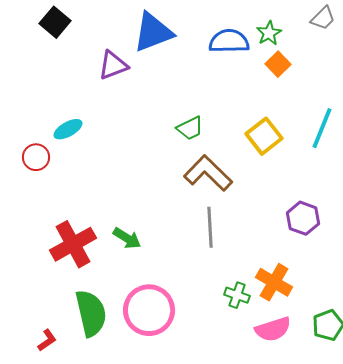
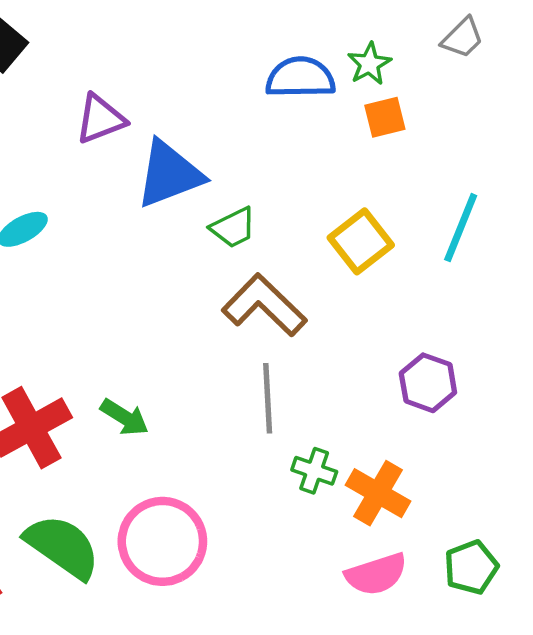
blue triangle: (153, 32) -> (169, 174), moved
orange square: (278, 64) -> (385, 117), turned 30
green cross: (237, 295) -> (314, 471), moved
green semicircle: (91, 313) -> (62, 547), turned -42

